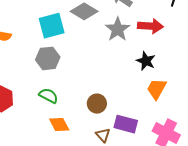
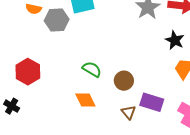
gray hexagon: (48, 58) -> (57, 20), moved
green semicircle: (48, 96) -> (92, 69), moved

